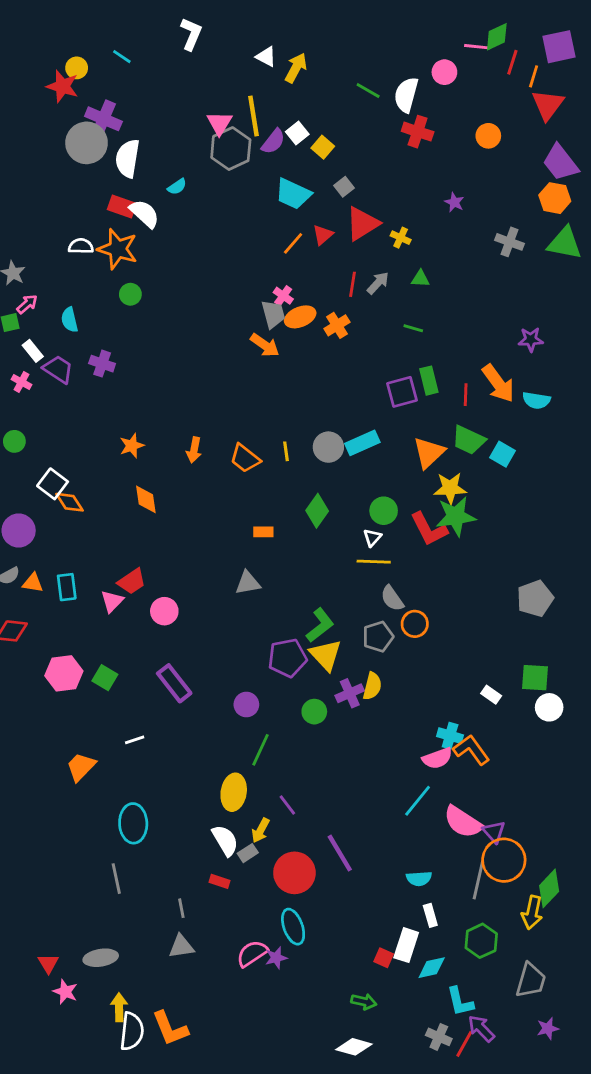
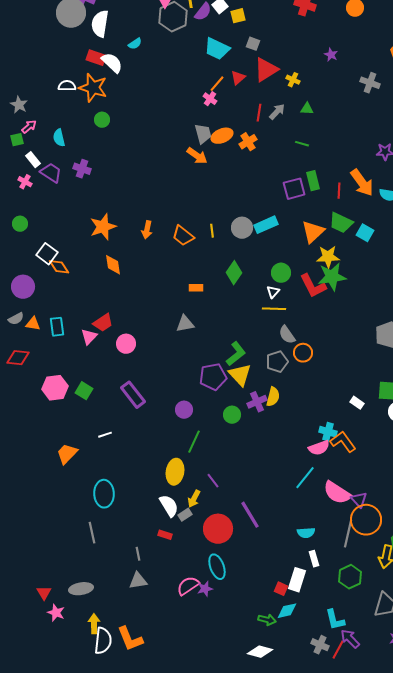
yellow square: (323, 147) -> (238, 16), turned 35
gray square: (344, 187) -> (253, 44), turned -32
pink cross: (283, 296) -> (210, 99), moved
orange star: (132, 446) -> (103, 227), size x1.5
cyan diamond: (432, 968) -> (287, 611), moved

